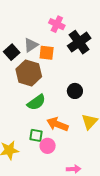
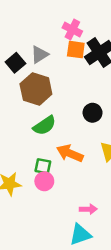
orange square: (47, 53) -> (76, 50), moved
pink circle: (48, 146) -> (44, 181), moved

